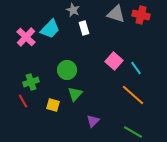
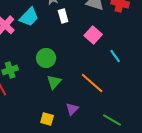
pink square: (114, 61) -> (93, 35), moved
orange line: (133, 95) -> (92, 83), moved
yellow square: (53, 105) -> (47, 119), moved

